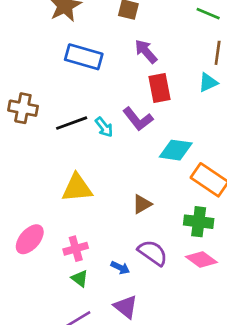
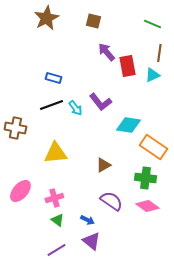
blue rectangle: (84, 57) -> (53, 78), moved, size x0.6
red rectangle: (159, 88) -> (127, 66), moved
brown cross: (23, 108) -> (15, 128), moved
blue arrow: (120, 268) -> (87, 220), moved

